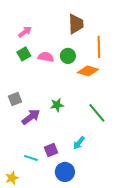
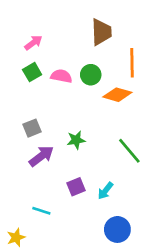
gray square: (15, 99) -> (32, 128), moved
purple square: (51, 150) -> (76, 187), moved
blue circle: (65, 172) -> (117, 229), moved

